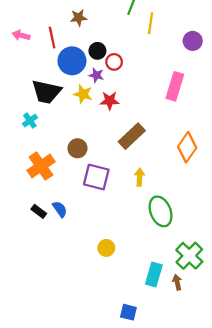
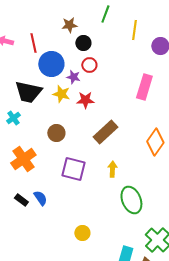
brown star: (79, 18) -> (69, 25), moved
yellow line: (151, 23) -> (134, 30), moved
black circle: (97, 51) -> (83, 43), moved
brown circle: (78, 148) -> (56, 133), moved

